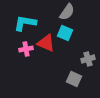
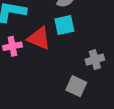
cyan square: (65, 33) -> (64, 25), turned -35

